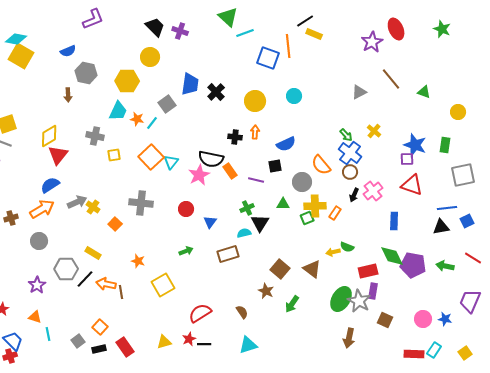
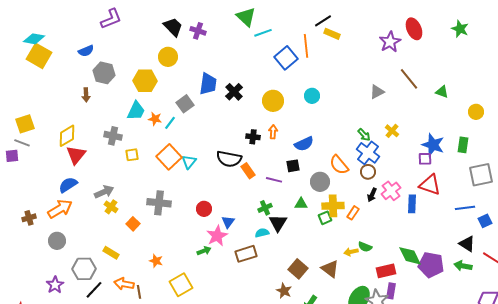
blue square: (268, 58) -> (286, 58), turned 30
pink star: (199, 175) -> (217, 236), moved
gray arrow: (77, 202) -> (104, 192), moved
blue rectangle: (394, 221) -> (412, 204), moved
black triangle: (441, 227) -> (467, 244), moved, turned 42
black line: (85, 279) -> (94, 290), moved

